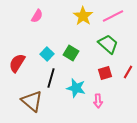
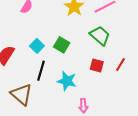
red square: (105, 73) -> (97, 66), turned 32
pink arrow: (98, 101) -> (83, 106), moved

